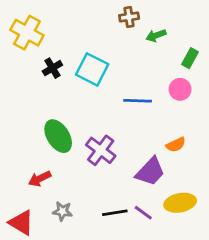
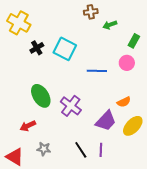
yellow ellipse: (180, 203) -> (133, 126), moved, turned -35
black line: (115, 213) -> (81, 150), turned 66
purple line: (143, 213) -> (101, 150), turned 56

